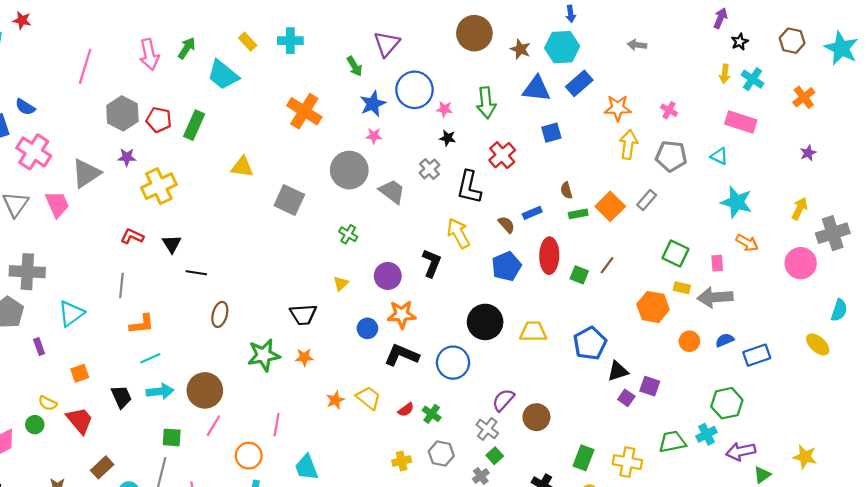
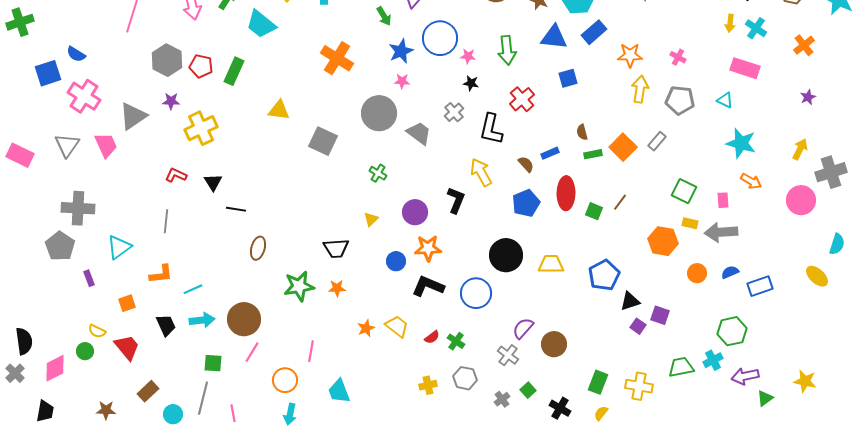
orange L-shape: (142, 324) -> (161, 274), moved
green square: (495, 456) -> (528, 390), moved

